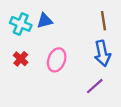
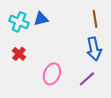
pink ellipse: (57, 60) -> (52, 74), moved

